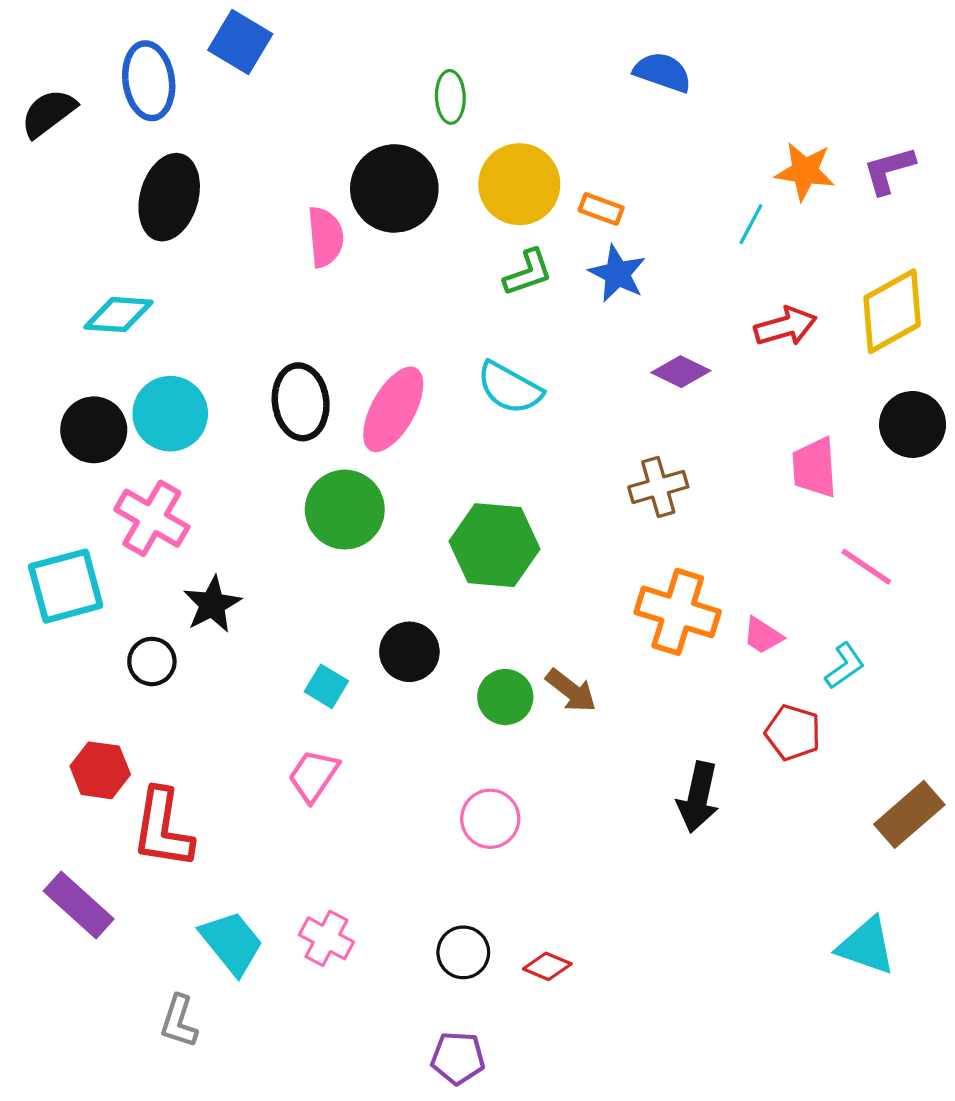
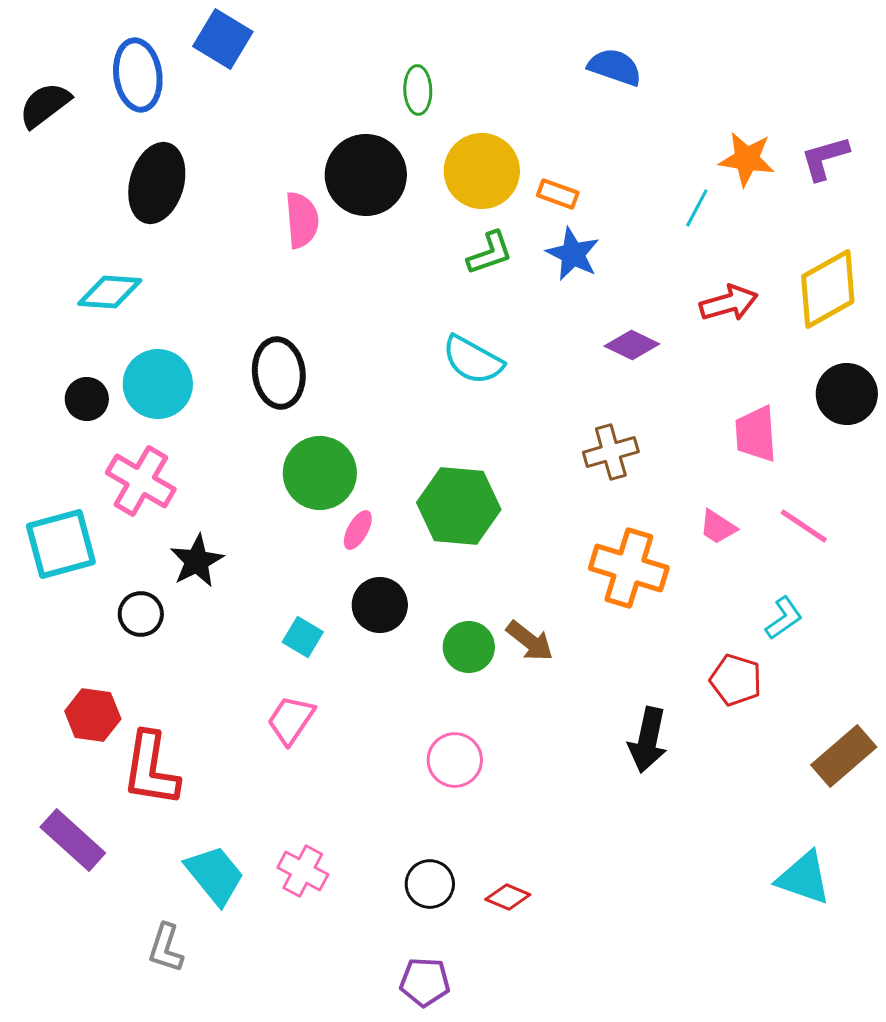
pink ellipse: (393, 409) -> (358, 530), moved, size x0.5
black circle: (94, 430) -> (87, 399), size x0.7
pink trapezoid: (763, 636) -> (718, 527), moved

